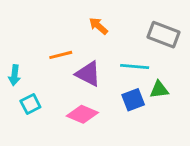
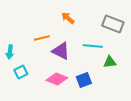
blue square: (133, 100) -> (84, 80), moved

